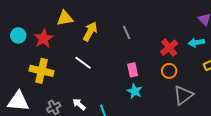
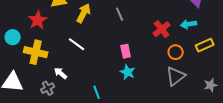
cyan circle: (18, 35) -> (13, 37), moved
orange circle: (169, 71) -> (176, 52), moved
white arrow: (79, 104) -> (61, 73), moved

